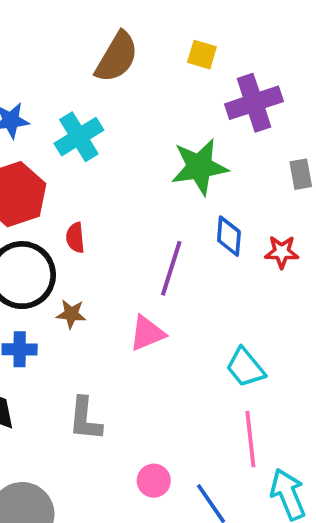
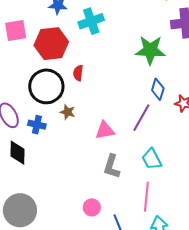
purple line: (171, 268) -> (141, 118), moved
gray L-shape: (85, 419) -> (112, 166), moved

